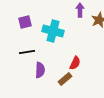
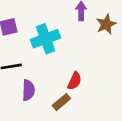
cyan cross: (53, 31) -> (45, 39), turned -35

